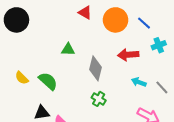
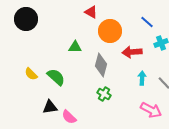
orange circle: (116, 20) -> (110, 31), moved
cyan arrow: (139, 82) -> (142, 78), turned 72

